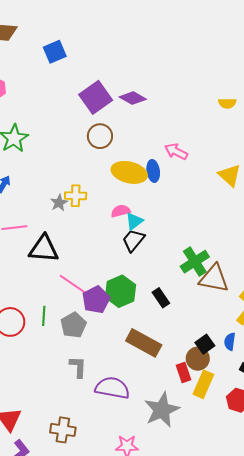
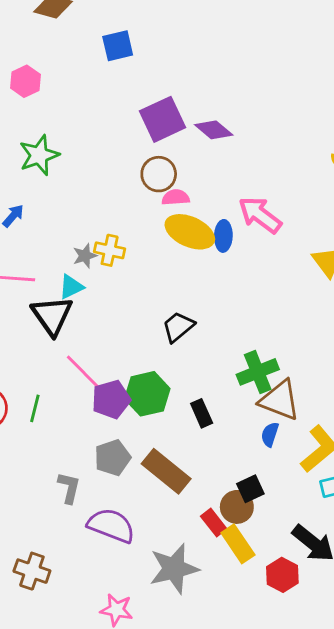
pink arrow: (176, 152) -> (260, 215), size x1.4
pink semicircle: (121, 211) -> (176, 197), moved
cyan triangle: (134, 221) -> (71, 287), moved
black triangle: (44, 249) -> (52, 316), turned 40
gray pentagon: (73, 325) -> (112, 458), moved
blue semicircle: (230, 342) -> (270, 434), moved
red rectangle: (184, 372) -> (214, 523), turned -30
yellow rectangle: (203, 384) -> (238, 544), turned -68

